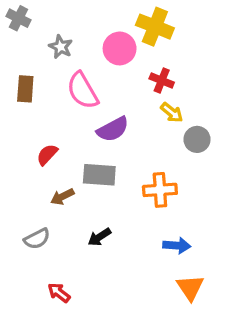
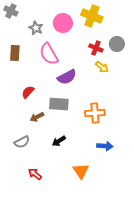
pink circle: (120, 48) -> (63, 23), moved
gray circle: (197, 139) -> (117, 44), moved
orange triangle: (190, 288) -> (81, 171), moved

